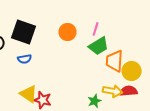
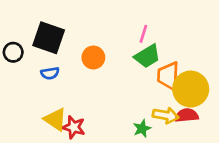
orange circle: (68, 32) -> (93, 57), moved
yellow circle: (132, 71) -> (191, 89), size x1.4

